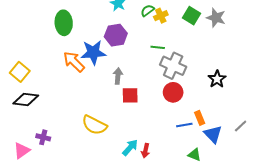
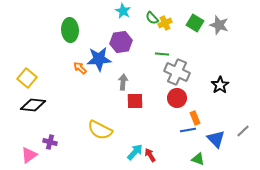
green semicircle: (148, 11) -> (152, 18), turned -96
orange arrow: (74, 62) -> (80, 68), size x0.6
orange rectangle: (200, 118) -> (195, 118), moved
red arrow: (145, 151) -> (150, 155), turned 136

